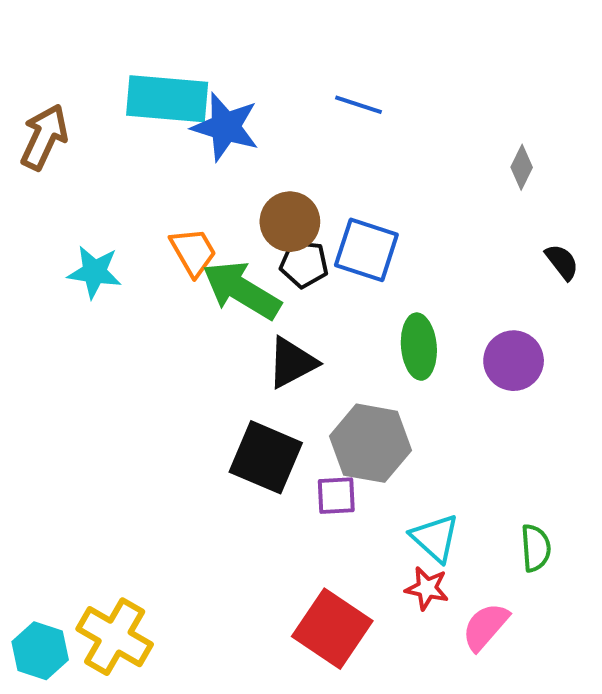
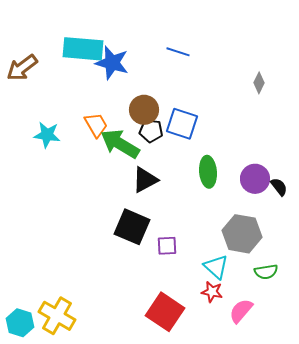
brown arrow: (44, 137) -> (22, 68), turned -152
black semicircle: (562, 262) -> (279, 187), moved
gray hexagon: (371, 443) -> (242, 234), moved
green semicircle: (536, 548) -> (266, 272), turned 85

